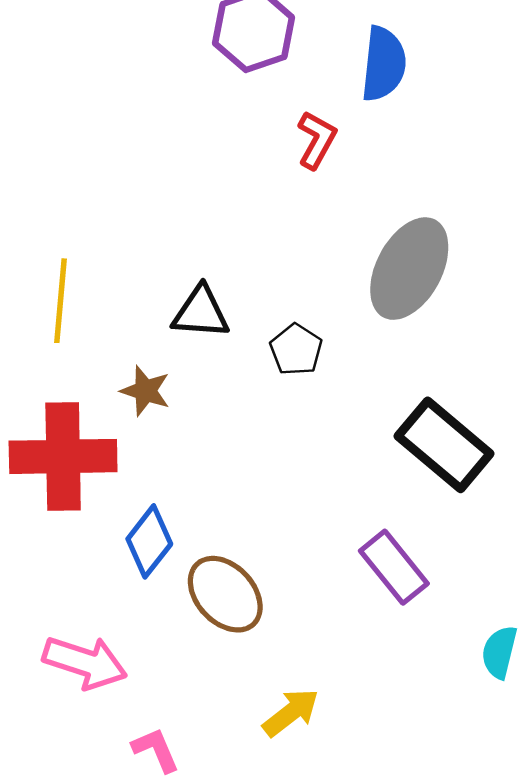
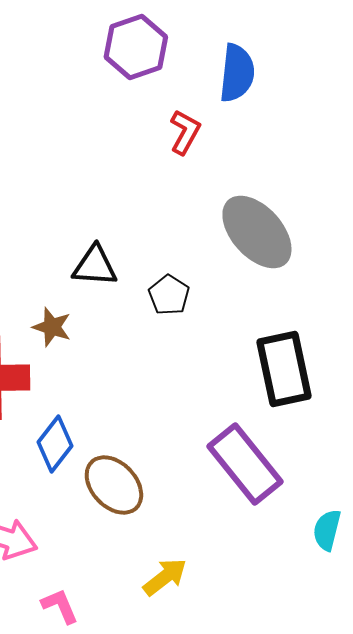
gray ellipse: (409, 269) -> (257, 232), turned -70
black rectangle: (444, 445) -> (284, 369), turned 38
purple rectangle: (394, 567) -> (245, 464), size x1.4

